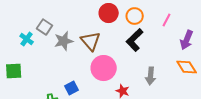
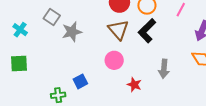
cyan cross: (27, 39) -> (20, 30), moved
brown triangle: (91, 41) -> (118, 30), moved
pink circle: (104, 68) -> (114, 60), size x0.7

